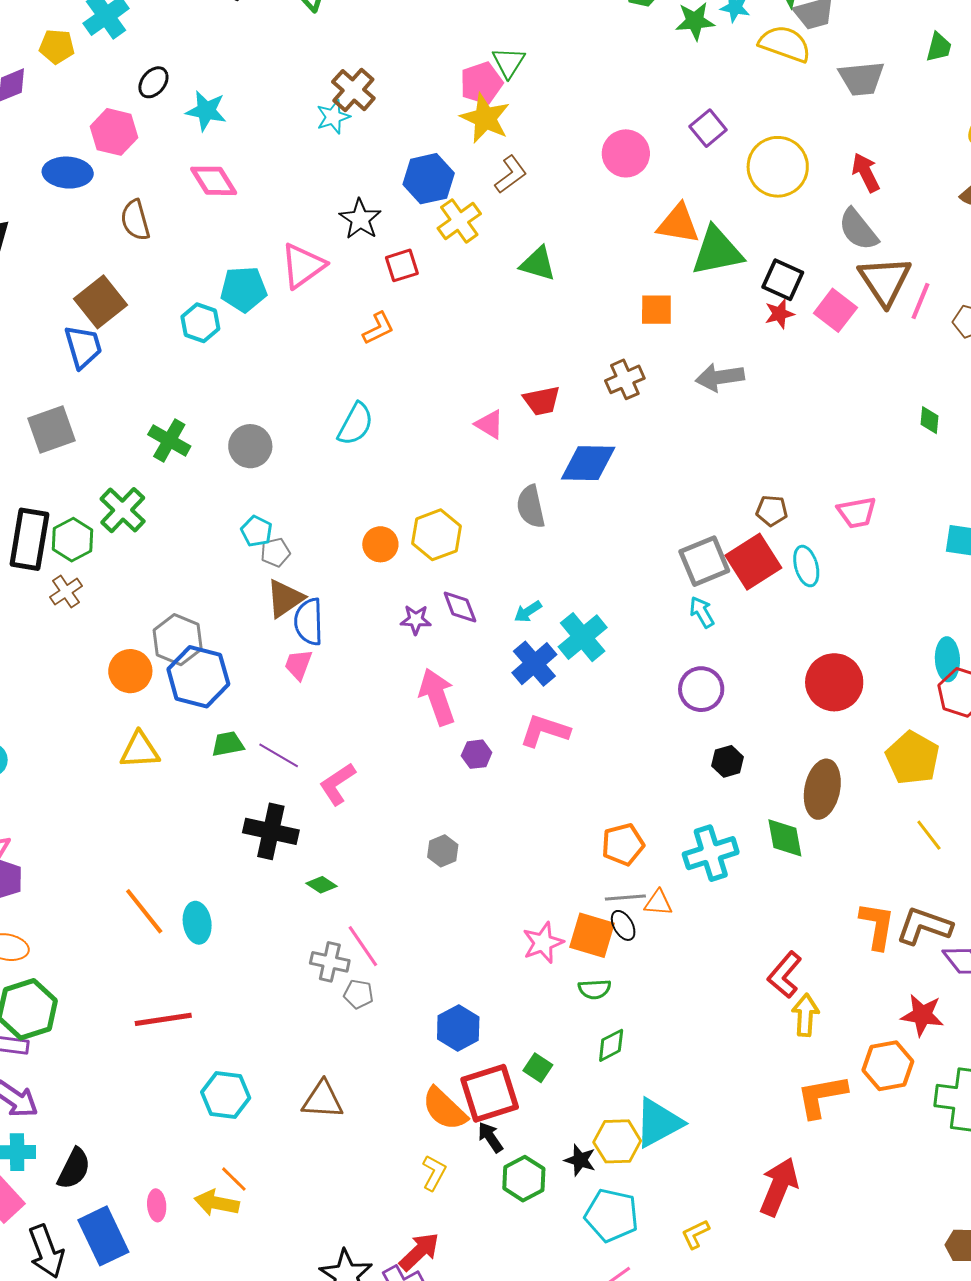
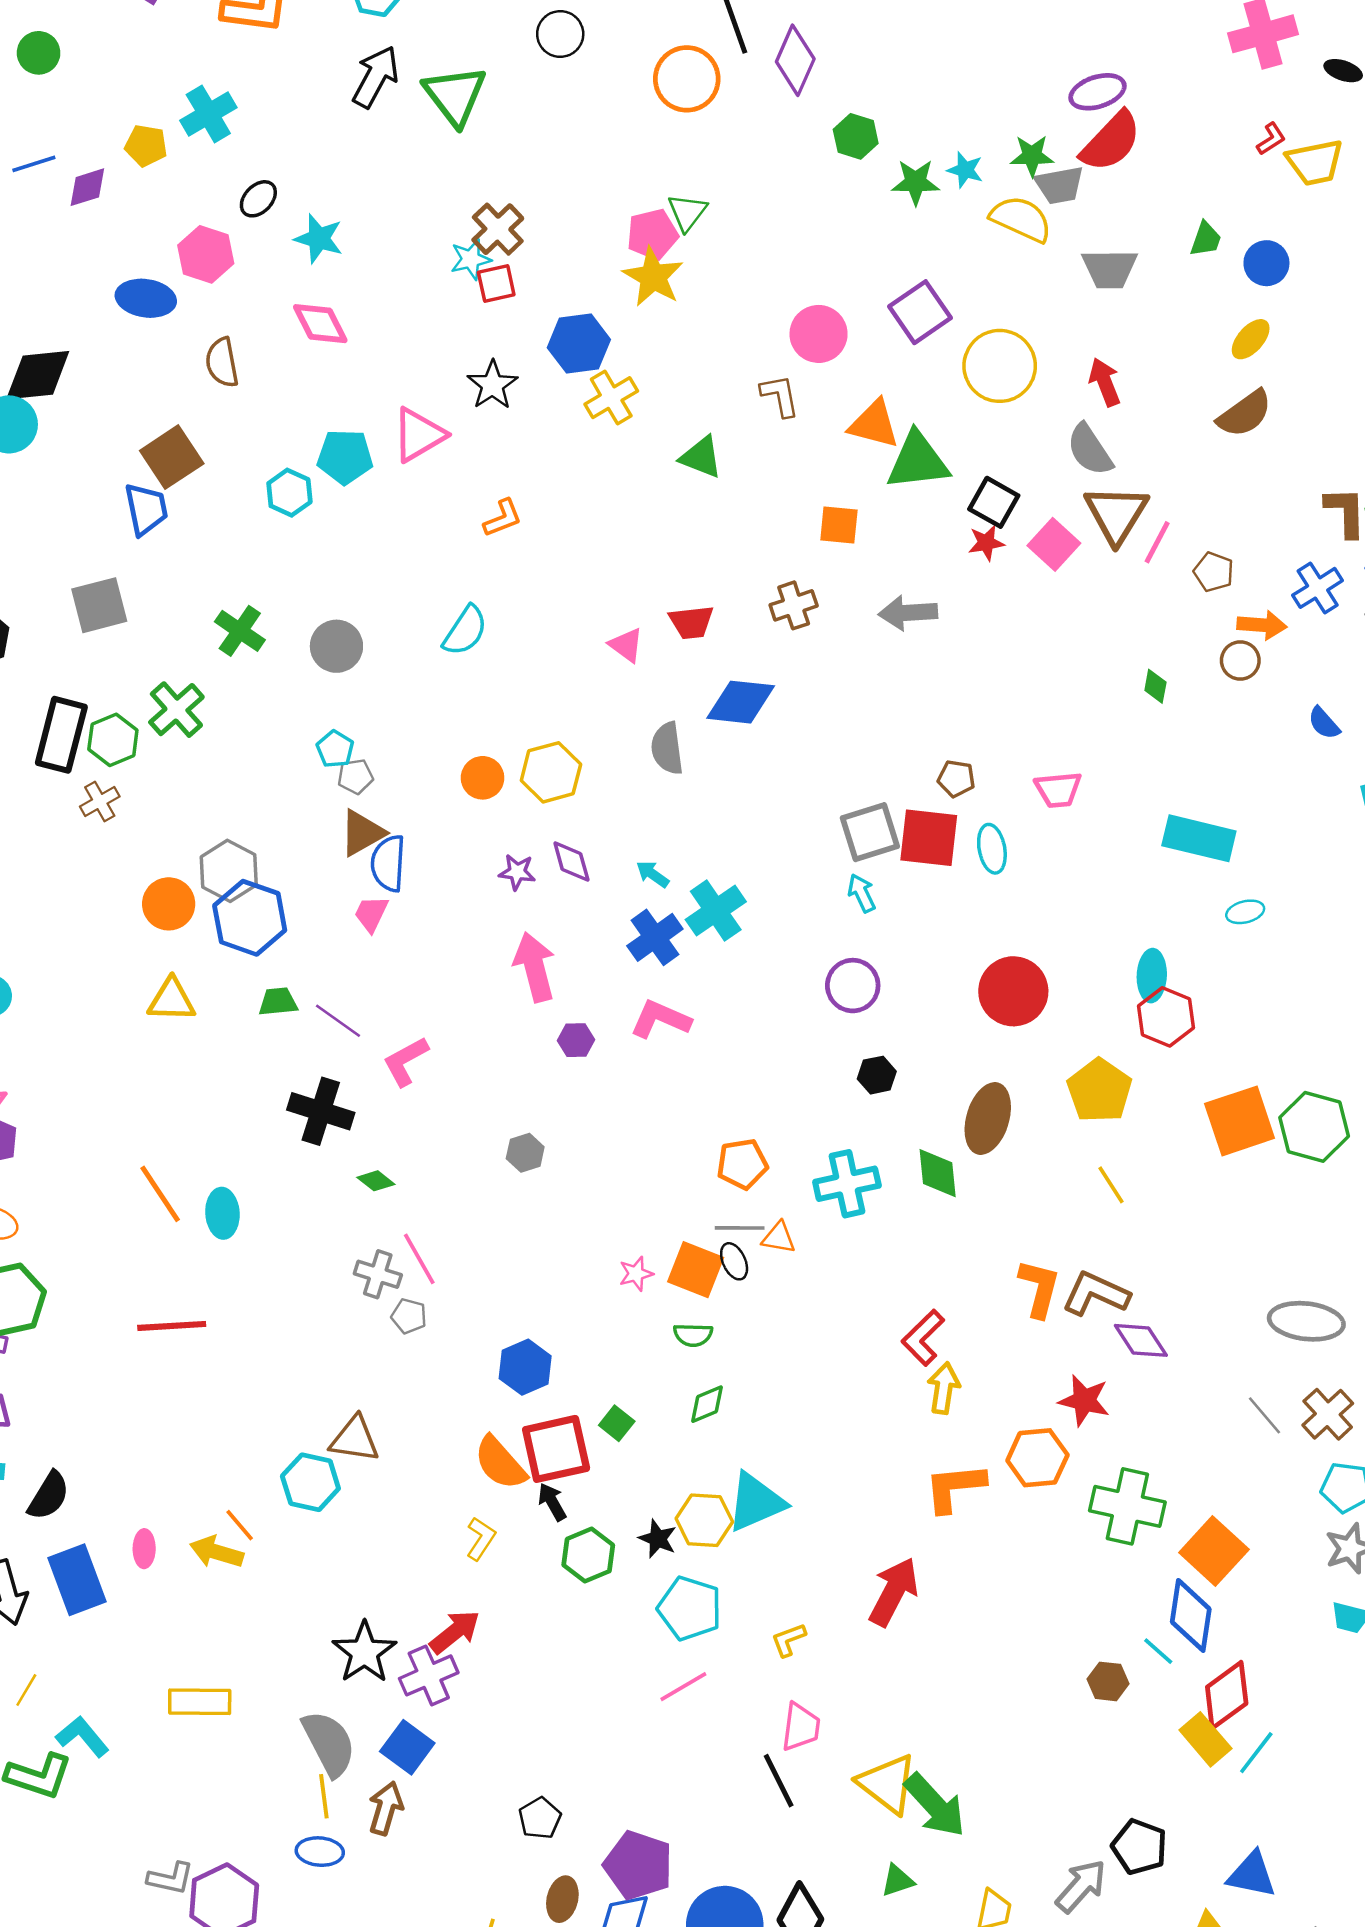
purple square: (708, 128) -> (920, 312), size x1.4
brown L-shape: (511, 174) -> (780, 396), moved, turned -69
red square: (402, 265) -> (496, 284), moved
red square: (753, 562) -> (929, 838), turned 34
cyan arrow: (528, 612) -> (653, 874), turned 64
pink star: (543, 943) -> (636, 1274), size x0.7
cyan hexagon: (226, 1095) -> (310, 1482), moved

